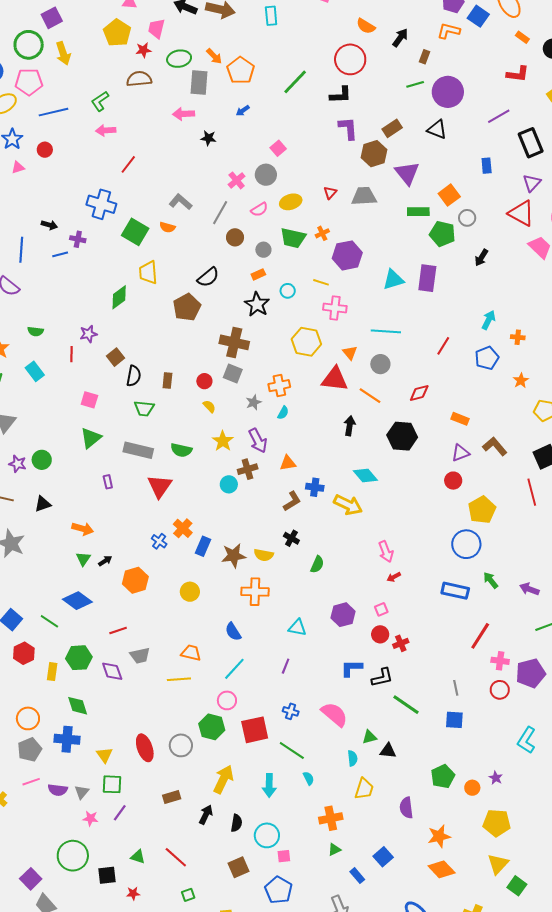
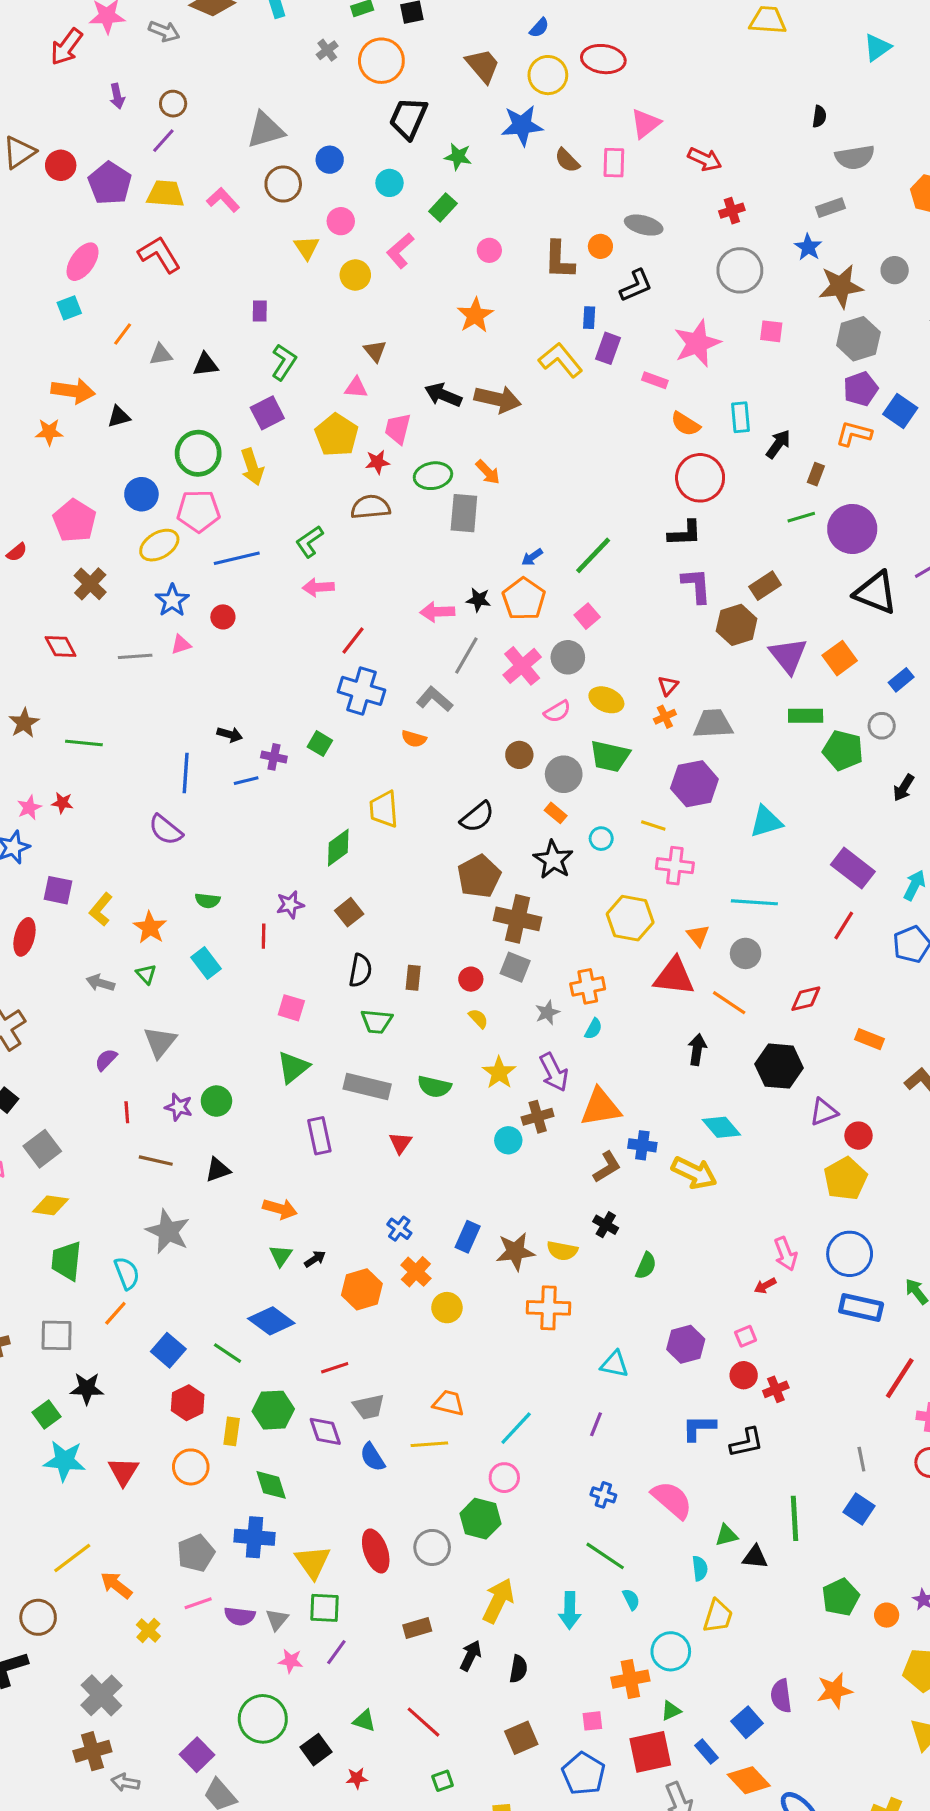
cyan rectangle: (271, 16) -> (741, 417), moved
purple square: (52, 18) -> (267, 413), moved
orange semicircle: (366, 26) -> (685, 424), moved
orange pentagon: (241, 70) -> (524, 599), moved
green line: (295, 82) -> (593, 555), moved
pink arrow: (184, 114) -> (437, 612), moved
black triangle: (437, 129) -> (876, 593), moved, size x1.4
blue rectangle: (487, 166) -> (901, 680), moved, turned 56
pink cross: (237, 180) -> (522, 666), size x1.4
orange square: (449, 195) -> (840, 658), moved
gray trapezoid: (364, 196) -> (713, 724), moved
yellow ellipse: (291, 202) -> (606, 700), turned 40
blue cross: (101, 204) -> (362, 691), moved
gray line: (220, 213) -> (466, 655), moved
green square: (135, 232) -> (320, 744), moved, size x0.6
orange cross: (322, 233) -> (665, 717), moved
gray circle: (263, 250) -> (564, 774), size x1.5
orange rectangle: (258, 274) -> (556, 813), turned 64
purple rectangle: (427, 278) -> (853, 868), moved, turned -60
brown pentagon: (187, 307) -> (479, 876), moved
brown square: (115, 357) -> (349, 912), moved
purple triangle: (460, 453) -> (824, 1112), moved
orange triangle: (288, 463) -> (601, 1107), size x1.6
purple rectangle: (108, 482) -> (319, 1136), size x1.6
red triangle: (160, 486) -> (400, 1143), size x0.6
yellow pentagon: (482, 510) -> (845, 1179), moved
orange cross: (183, 528) -> (416, 1272), moved
blue circle: (466, 544) -> (850, 1254), moved
pink arrow: (386, 552) -> (786, 1254), moved
blue semicircle: (233, 632) -> (372, 1457), moved
green line: (406, 705) -> (794, 1518), moved, turned 52
orange circle: (28, 718) -> (191, 1467), moved
blue square: (454, 720) -> (859, 1509), turned 30
red square: (255, 730) -> (650, 1752), moved
yellow triangle: (104, 755) -> (313, 1562), size x1.4
purple semicircle: (406, 808) -> (781, 1696), moved
orange cross: (331, 818) -> (630, 1679), moved
cyan circle: (267, 835) -> (671, 1651), moved
orange diamond: (442, 869) -> (749, 1780), moved
black square: (107, 875) -> (316, 1750), turned -30

